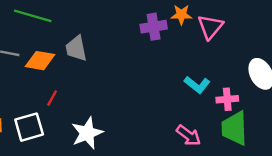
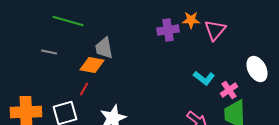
orange diamond: (40, 61) -> (92, 65), moved
pink cross: (227, 99) -> (229, 90), turned -30

